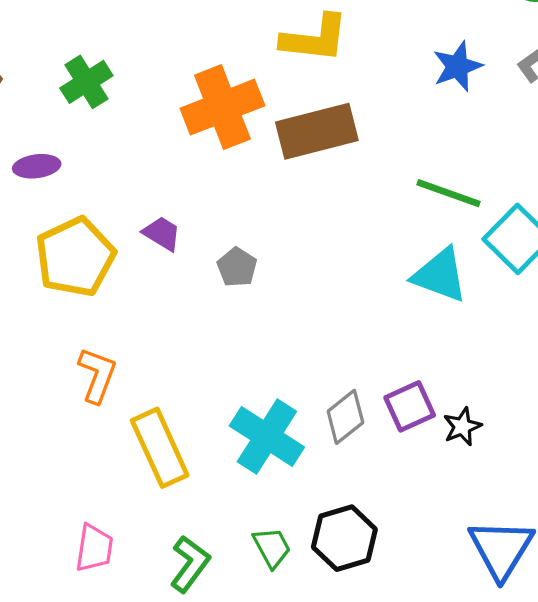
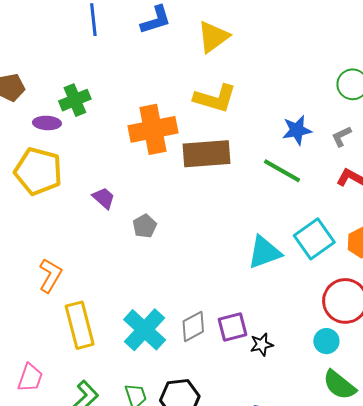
purple ellipse: (37, 166) -> (47, 123), moved
green line: (448, 193) -> (282, 171), moved
yellow pentagon: (75, 257) -> (38, 171), moved, turned 30
cyan triangle: (440, 275) -> (264, 252), turned -51

